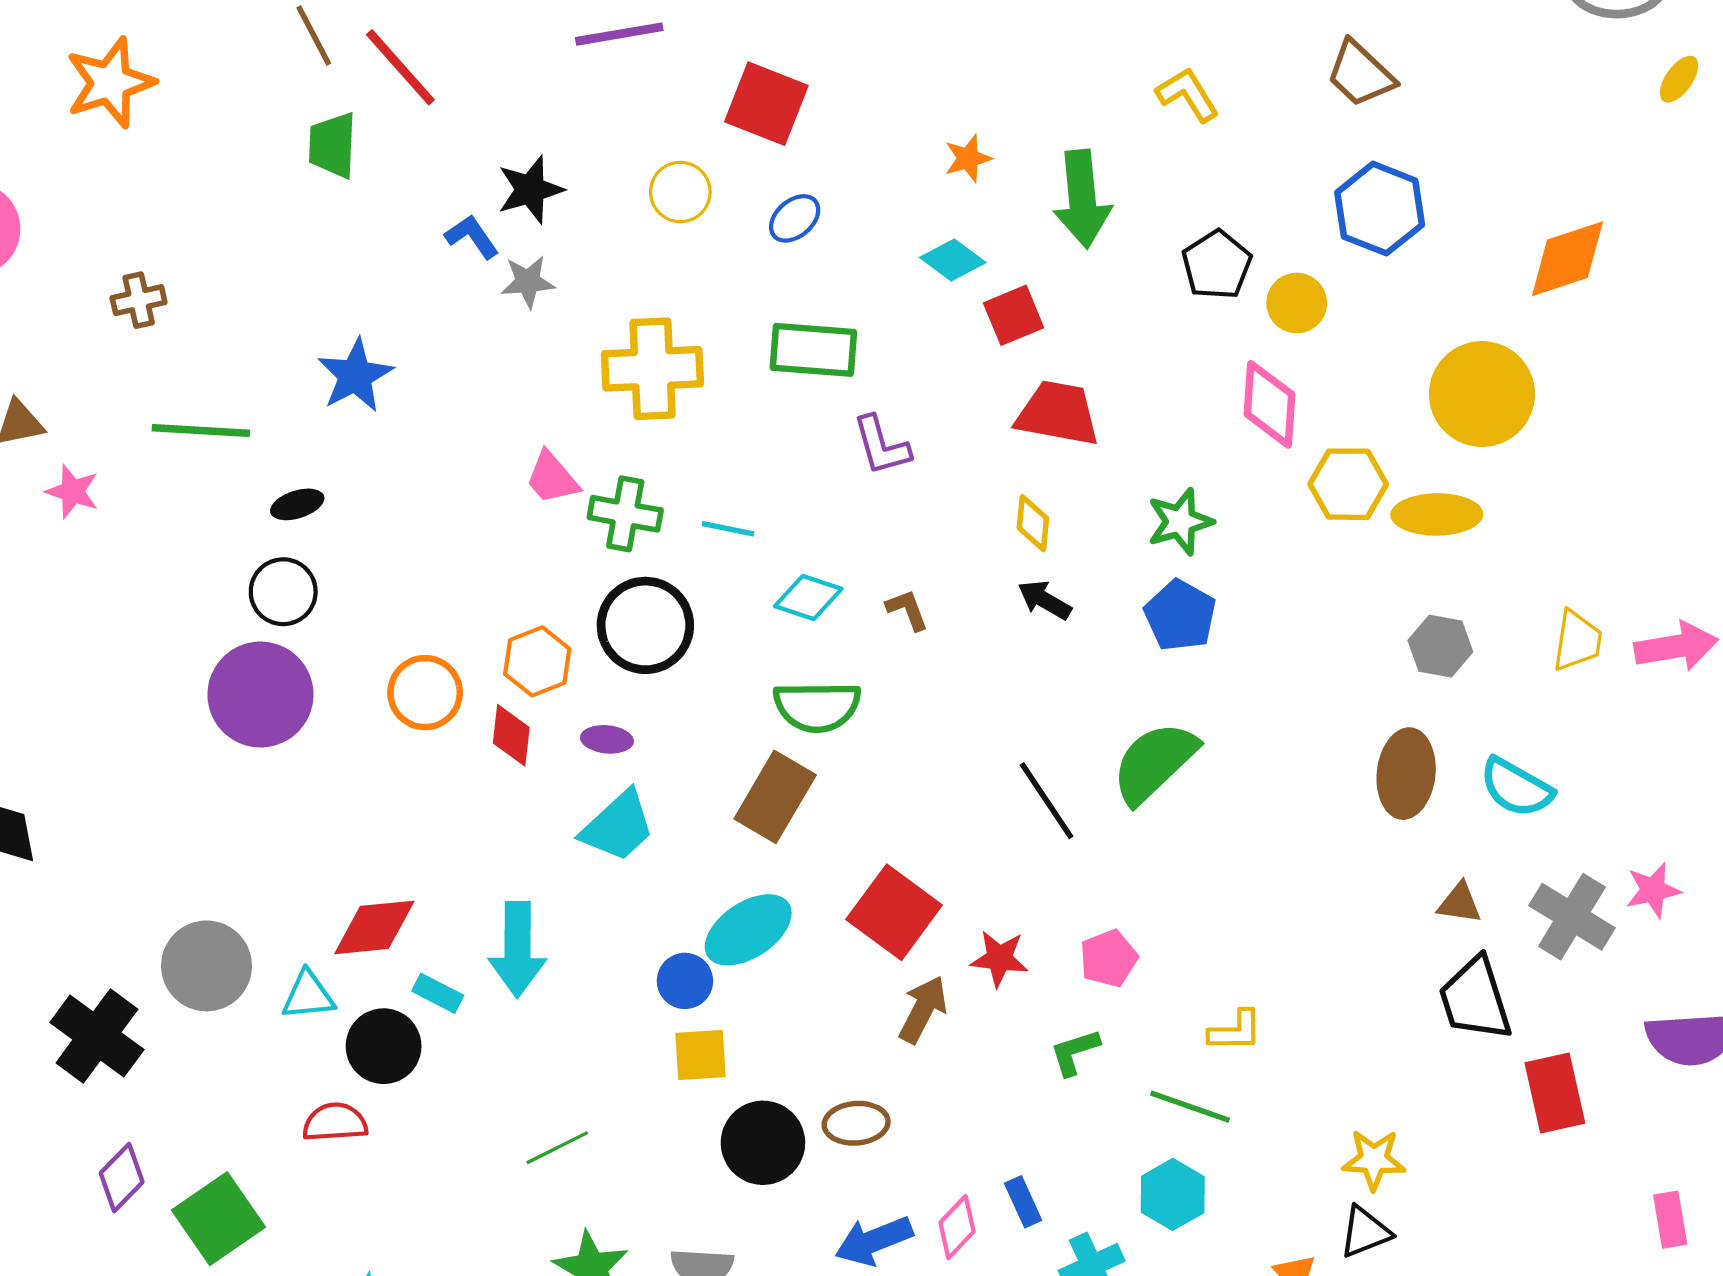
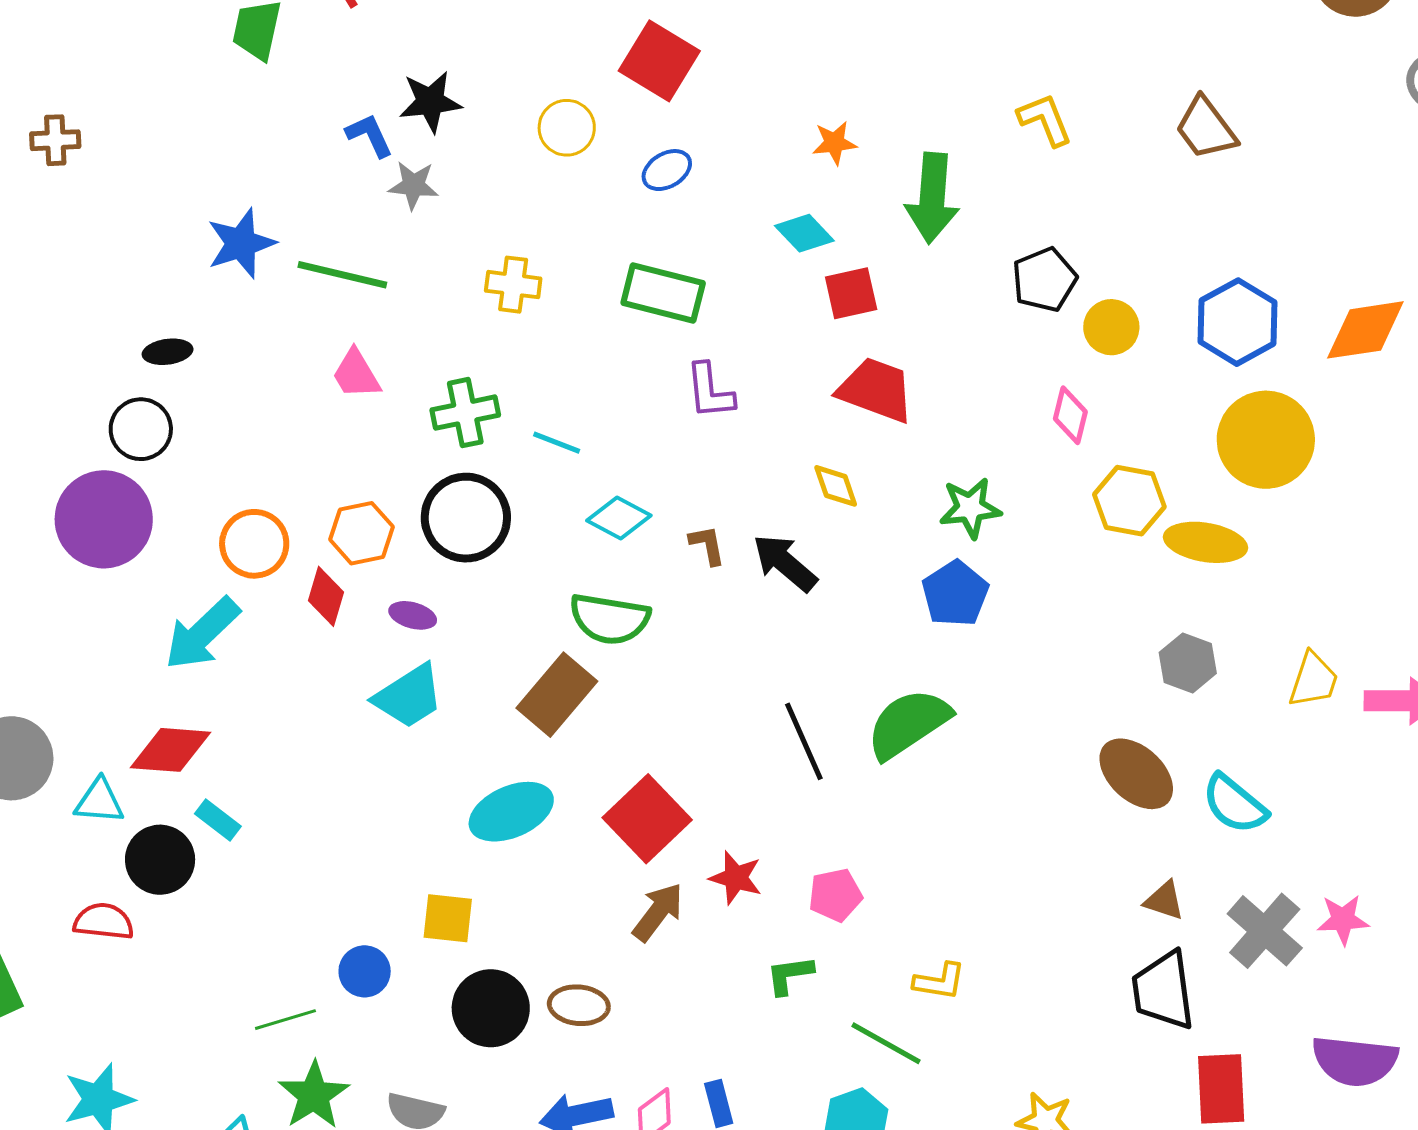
blue hexagon: (1380, 209) -> (1237, 322), moved
yellow cross: (652, 369) -> (513, 285), size x0.6
pink diamond: (1269, 404) -> (1070, 415), size x0.7
green line: (201, 431) -> (342, 275), moved
pink trapezoid: (552, 478) -> (356, 374), moved
green cross: (625, 514) -> (465, 413), turned -32
yellow diamond: (1033, 523) -> (836, 486), turned -34
black arrow: (1045, 600) -> (785, 563), moved, size x1.4
brown ellipse: (1406, 774) -> (1136, 774), turned -64
cyan arrow: (517, 949) -> (202, 634), moved, turned 36
blue circle: (685, 981) -> (365, 971), moved
green line: (557, 1148) -> (285, 1020), moved

